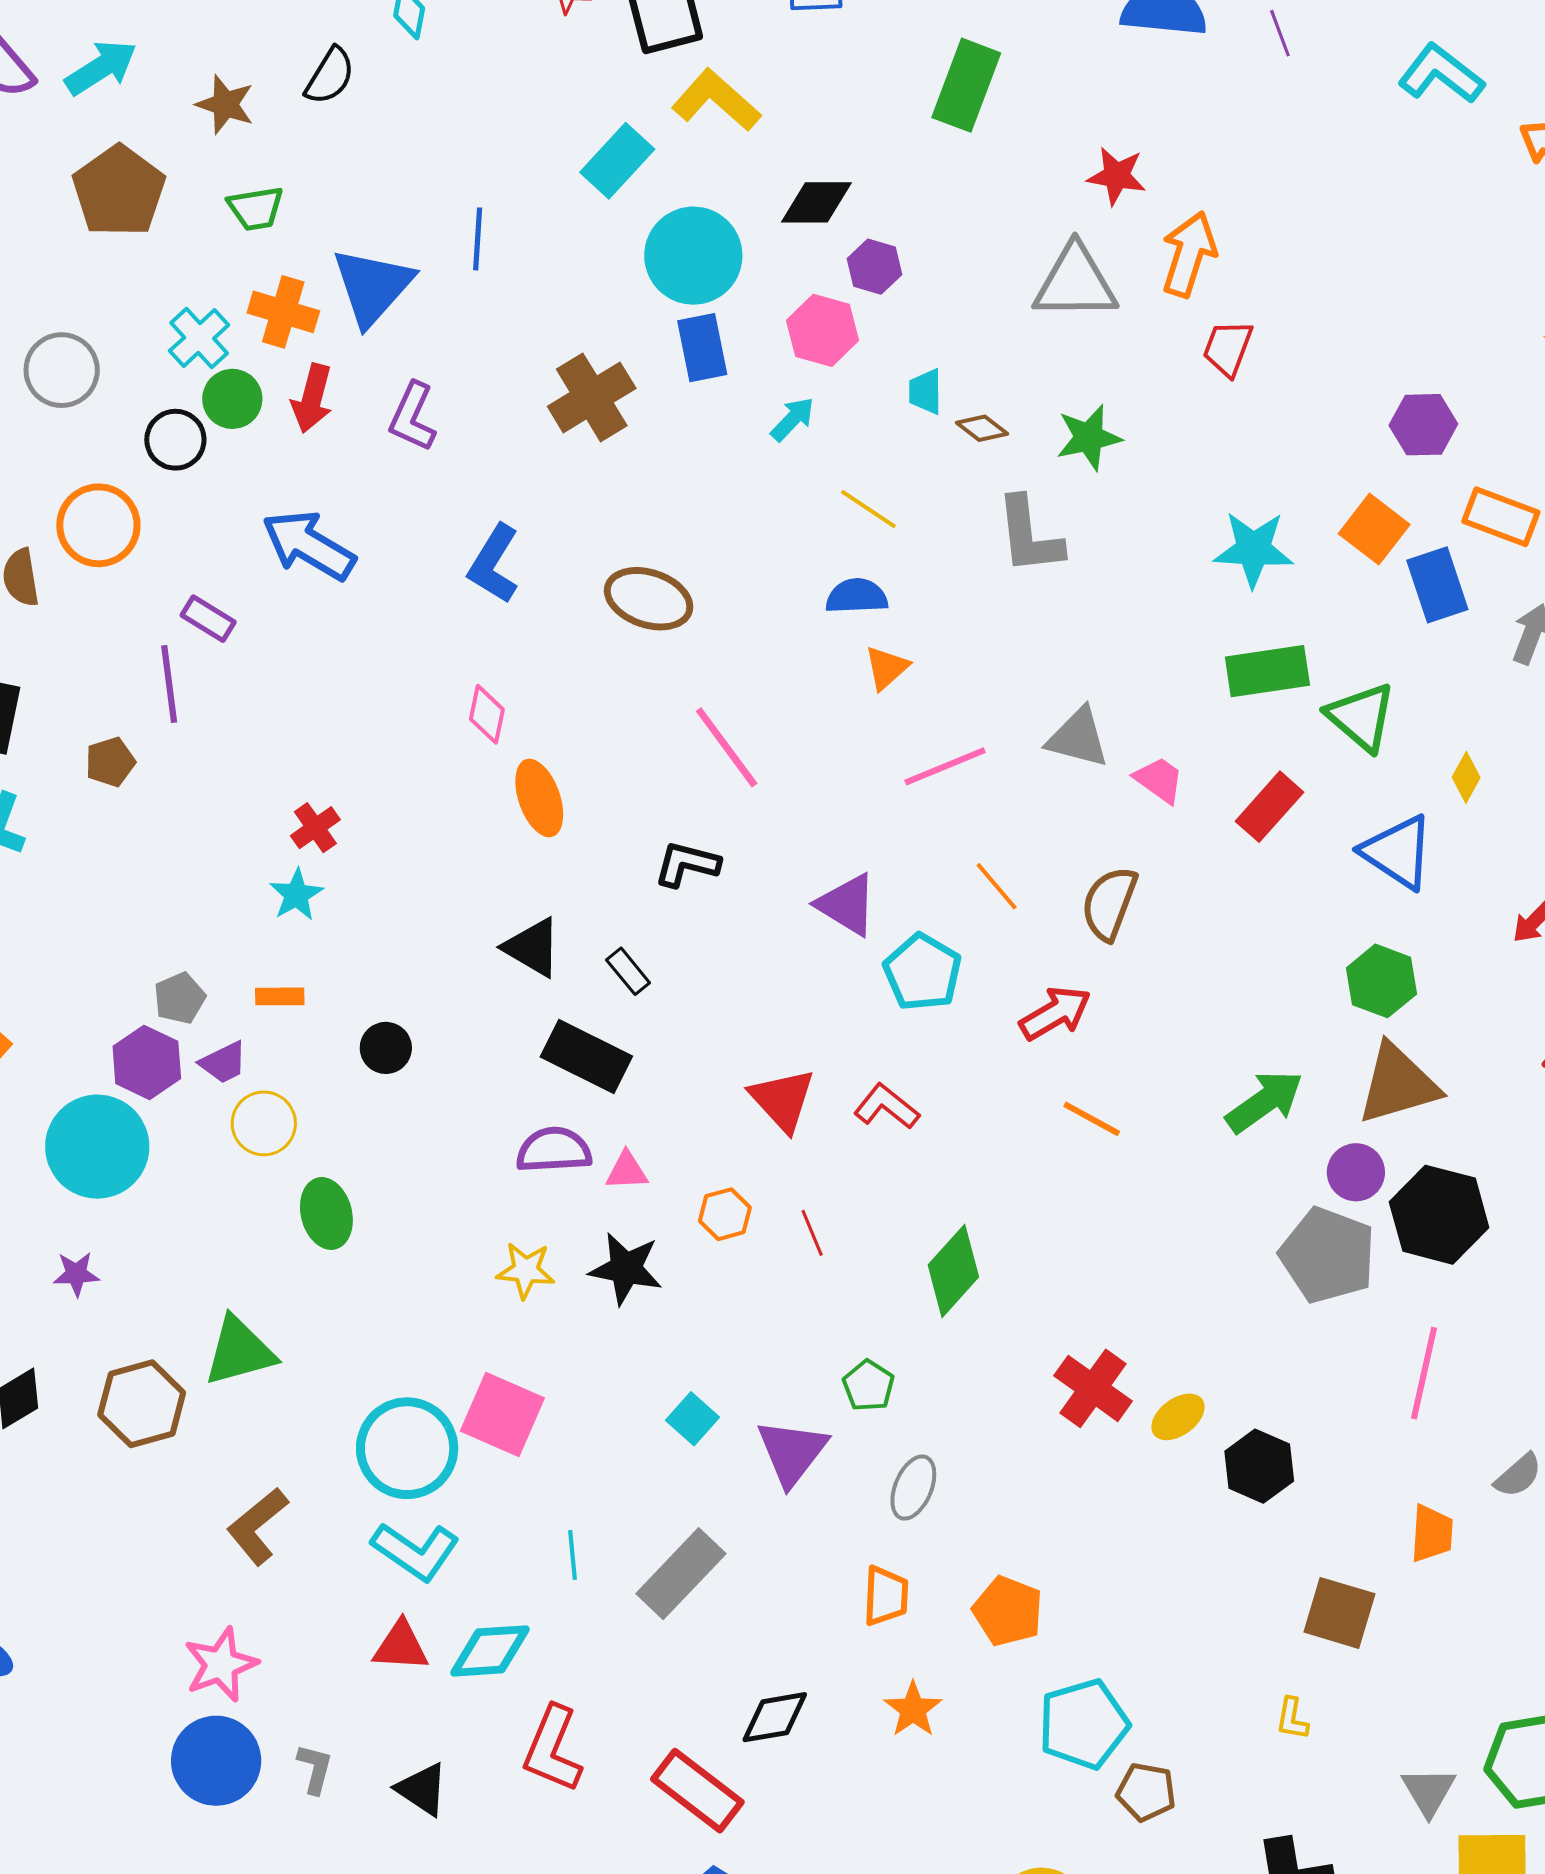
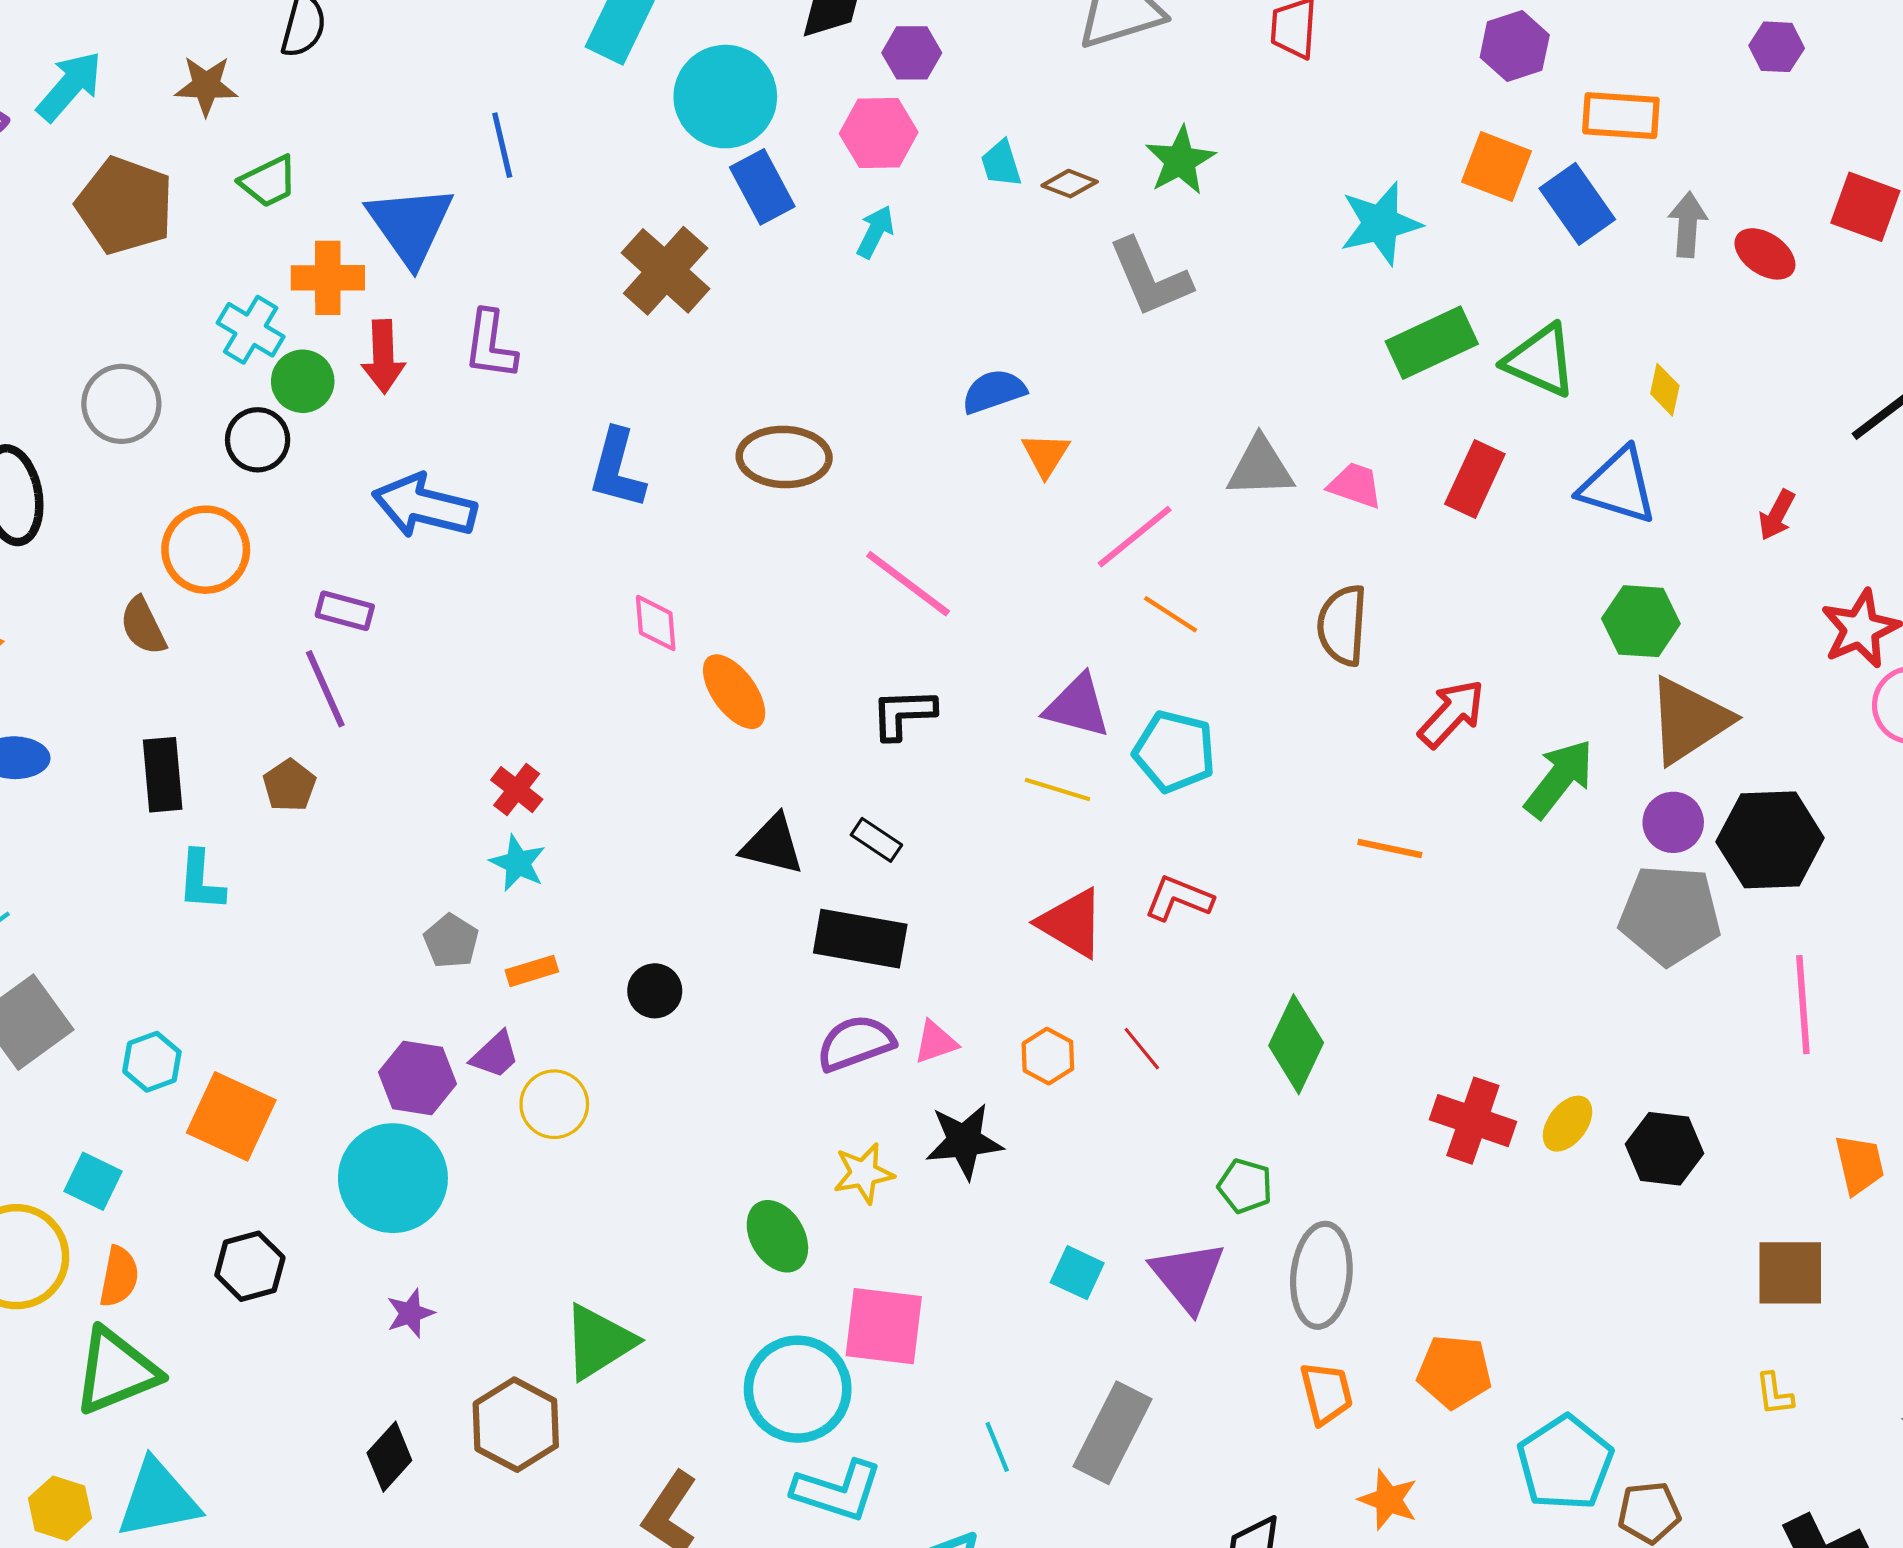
yellow line: (868, 509) -> (1058, 789), moved
orange line: (997, 886) -> (1171, 614), moved
gray pentagon: (180, 998) -> (451, 941), moved
red arrow: (1055, 1013) -> (1452, 714), moved
green ellipse: (326, 1213) -> (777, 1236), moved
gray ellipse: (913, 1488) -> (1321, 1275), size x1.5

